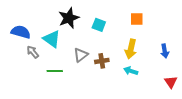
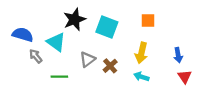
cyan square: (99, 25) -> (107, 27), size x1.5
brown cross: (102, 61) -> (110, 66), turned -32
red triangle: (171, 82) -> (185, 77), moved

